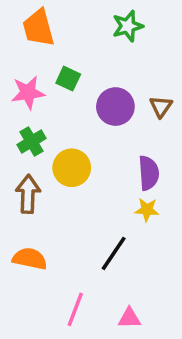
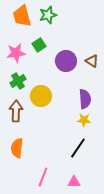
green star: (128, 26) -> (48, 15), moved
green square: (68, 79) -> (39, 45), turned 32
brown triangle: (161, 107) -> (92, 61), turned -32
black line: (114, 253) -> (78, 148), moved
orange semicircle: (30, 259) -> (17, 148), turned -96

